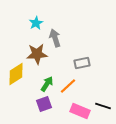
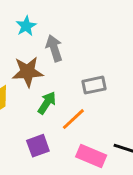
green arrow: (47, 84) -> (47, 103), moved

